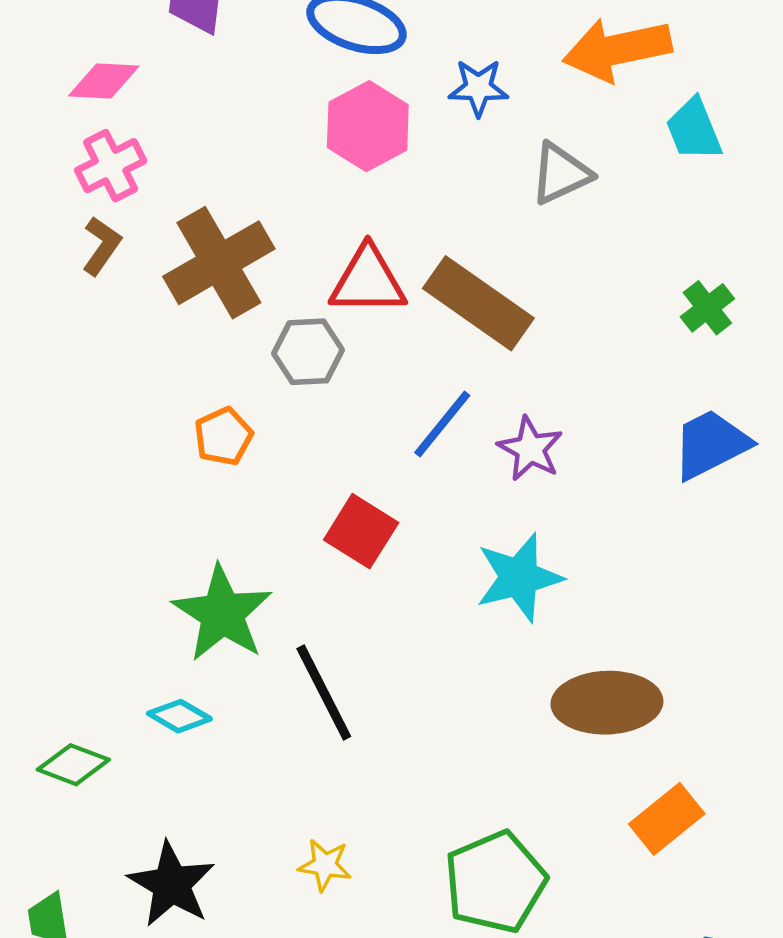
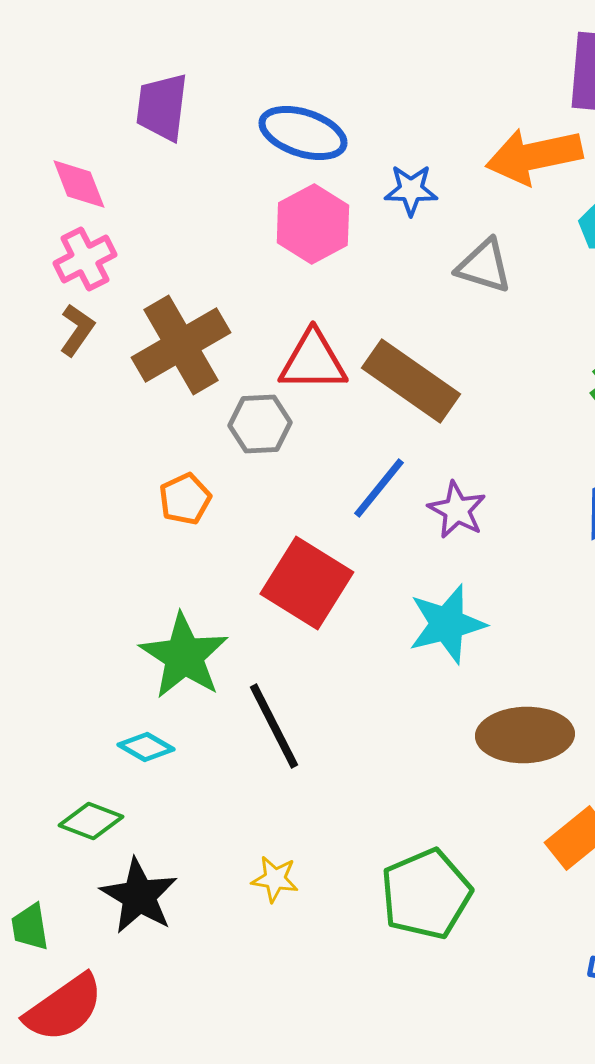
pink diamond: (104, 81) -> (79, 184), turned 66
gray triangle: (561, 174) -> (484, 266), turned 42
red square: (361, 531) -> (307, 583), size x1.4
green diamond: (73, 765) -> (91, 821), moved

